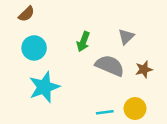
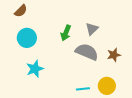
gray triangle: (126, 37) -> (92, 29), moved
cyan star: (44, 87) -> (35, 69), size x0.7

